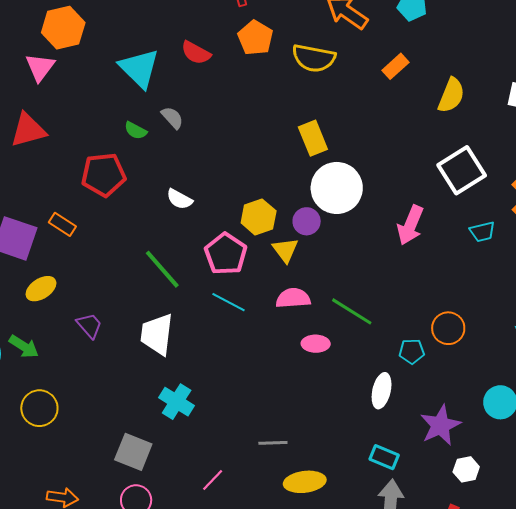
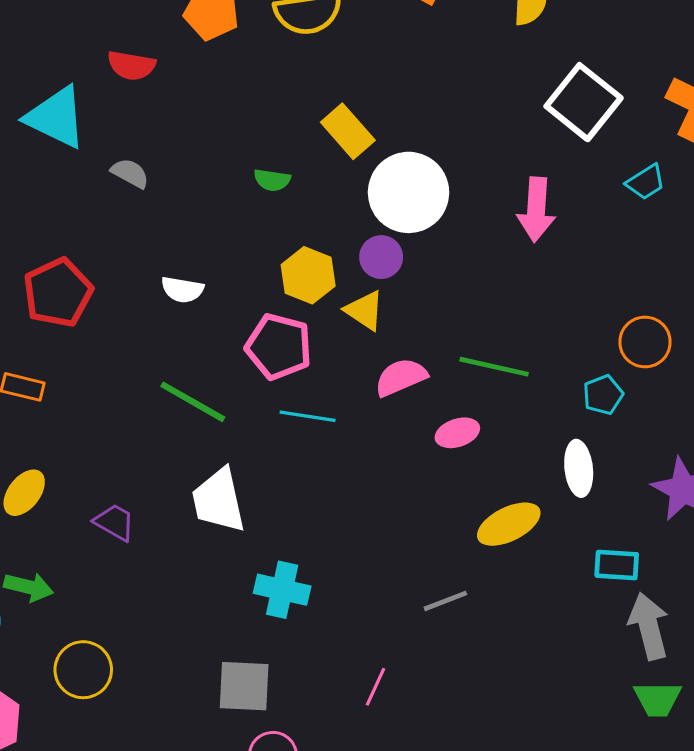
green semicircle: (136, 131) -> (272, 180), moved
yellow ellipse: (305, 482) -> (509, 524), moved

